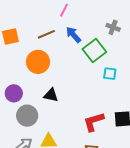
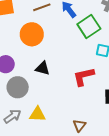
red L-shape: (94, 122) -> (84, 76), moved

